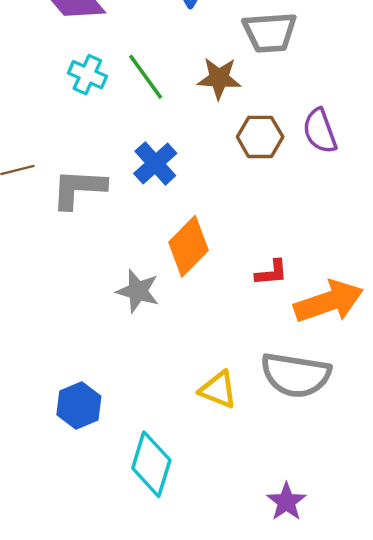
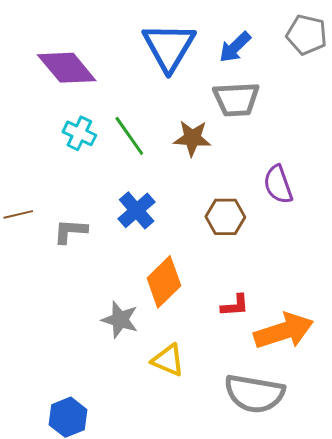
brown hexagon: (260, 137) -> (225, 217), moved
gray L-shape: (79, 189) -> (70, 231), size x0.7
yellow triangle: (218, 390) -> (168, 360), moved

